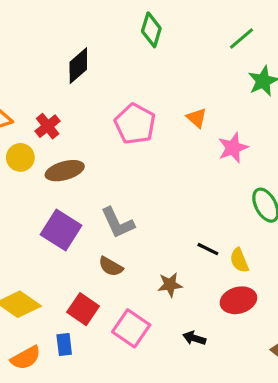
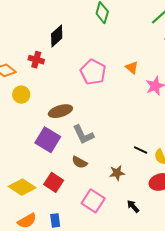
red cross: (48, 126) -> (36, 60), moved, turned -35
brown ellipse: (65, 171) -> (60, 111), moved
red square: (83, 309) -> (54, 182), moved
black arrow: (194, 338) -> (133, 206), turned 32
blue rectangle: (64, 344) -> (55, 220), moved

